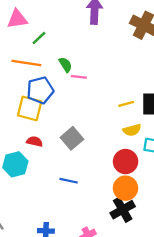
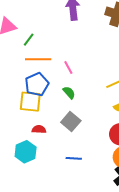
orange line: (26, 63) -> (38, 59), moved
green semicircle: (65, 65) -> (69, 93), moved
pink line: (79, 77) -> (68, 68), turned 64

